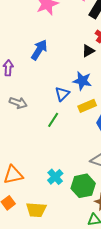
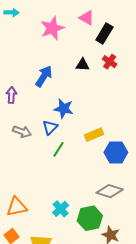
black triangle: (88, 51) -> (82, 65), moved, turned 32
blue star: (82, 81) -> (64, 109), moved
blue triangle: (62, 94) -> (50, 127), moved

